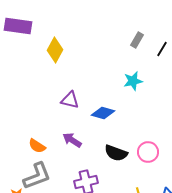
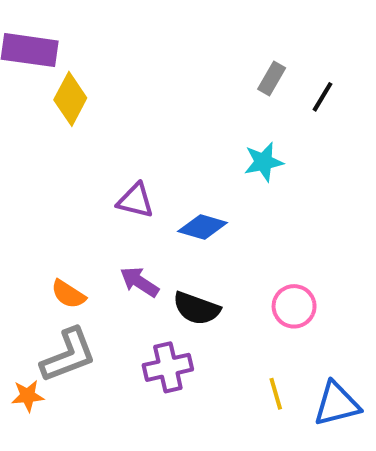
yellow diamond: (55, 50) -> (70, 99), moved
black semicircle: (116, 153) -> (196, 308), moved

